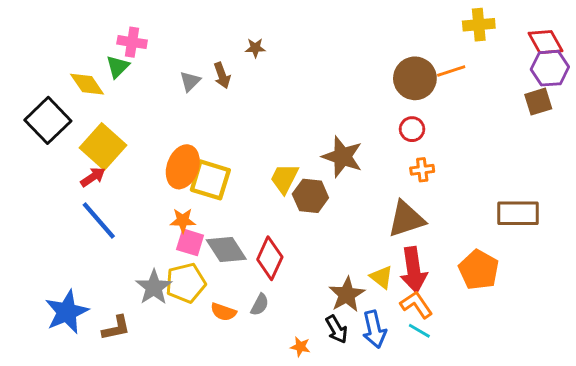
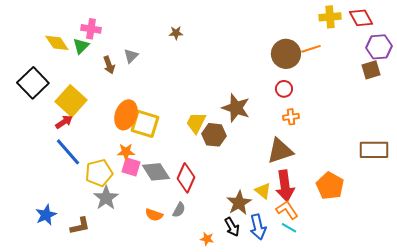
red diamond: (546, 42) -> (361, 18), moved
brown arrow: (222, 75) -> (109, 65), moved
yellow diamond: (87, 84) -> (57, 43), moved
brown rectangle: (518, 213) -> (374, 150), moved
yellow pentagon: (186, 283) -> (99, 173), moved
blue star: (67, 312) -> (46, 215), size x0.7

